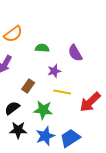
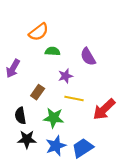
orange semicircle: (13, 34) -> (39, 32), moved
black semicircle: (12, 108) -> (20, 116), turned -63

